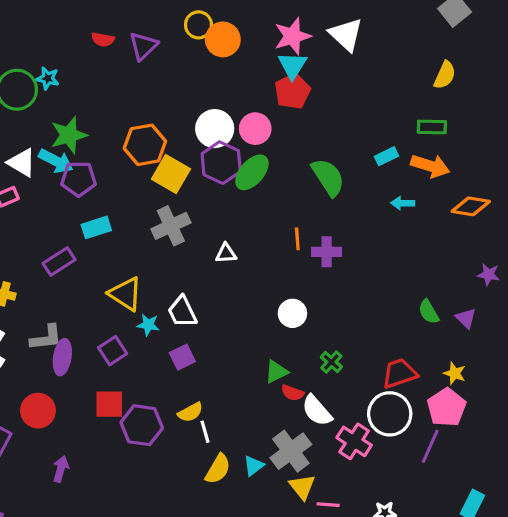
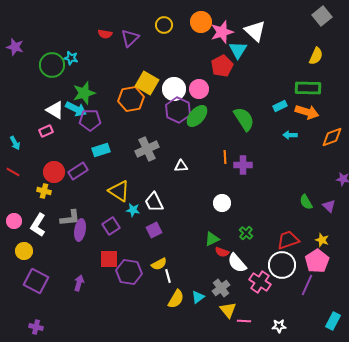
orange circle: (223, 39) -> (201, 22), moved
cyan triangle: (292, 65) -> (238, 50), moved
green rectangle: (432, 127) -> (308, 88), size x1.4
yellow square: (171, 174) -> (147, 83), moved
orange diamond: (471, 206) -> (332, 137), turned -30
red circle: (38, 411) -> (54, 172), moved
gray cross: (291, 451) -> (221, 288), size x0.7
purple arrow: (61, 469) -> (79, 283), moved

